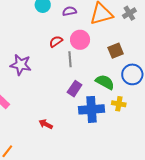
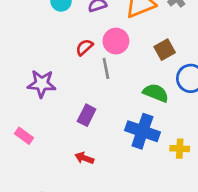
purple rectangle: (75, 89) -> (87, 115), moved
yellow cross: (119, 104) -> (180, 149), moved
blue cross: (91, 109) -> (142, 131), turned 30

